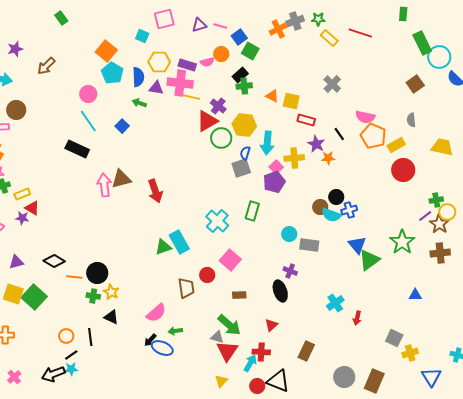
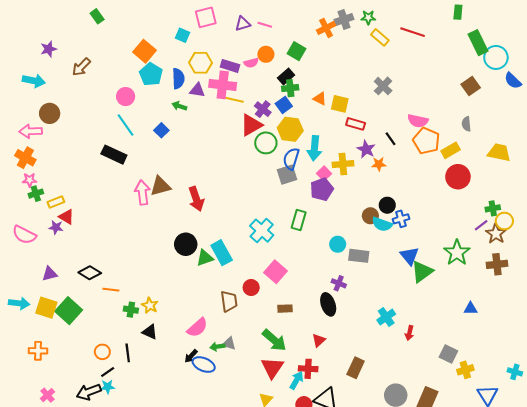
blue square: (239, 37) -> (284, 105), moved
blue semicircle: (245, 153) -> (291, 159), size x1.5
black circle: (97, 273) -> (186, 244), moved
gray triangle: (217, 337) -> (229, 343), moved

